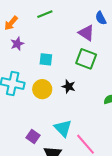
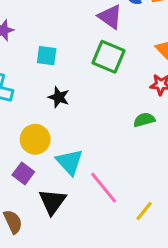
black star: (69, 86) -> (59, 97), moved
yellow circle: (42, 89) -> (35, 139), moved

